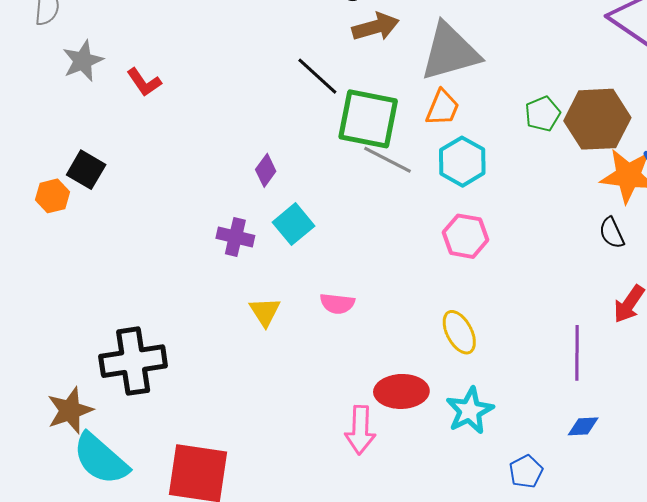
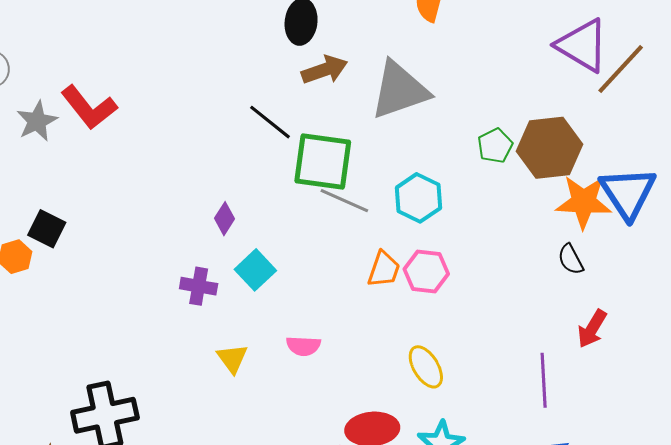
red L-shape: (144, 82) -> (89, 107), moved, size x1.6
orange trapezoid: (442, 108) -> (384, 269), moved

